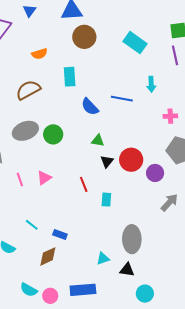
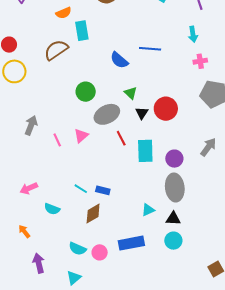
cyan rectangle: (70, 77) -> (82, 31), moved
cyan arrow: (151, 84) -> (193, 34), moved
gray ellipse: (25, 131) -> (107, 114), moved
green triangle: (98, 141) -> (131, 93), turned 40
purple circle: (155, 173) -> (174, 159), moved
cyan rectangle: (106, 200) -> (145, 151), size x1.6
cyan line: (32, 225) -> (81, 189), moved
cyan circle: (145, 294) -> (173, 241), moved

